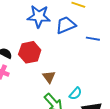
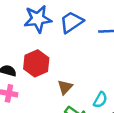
brown triangle: (49, 77) -> (65, 87), turned 32

